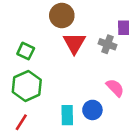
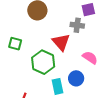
red triangle: (74, 43) -> (61, 42), moved
green hexagon: (27, 86) -> (43, 62), moved

